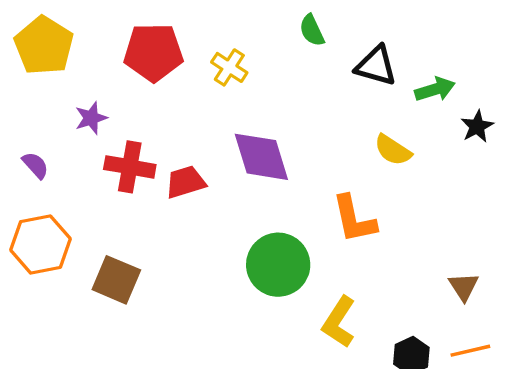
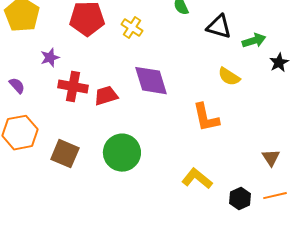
green circle: (278, 265) -> (122, 153), moved
yellow L-shape: (339, 322) -> (197, 179), turned 96

